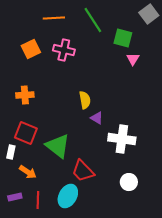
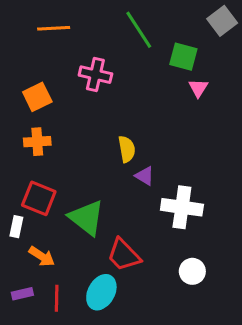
orange line: (54, 18) -> (54, 28), moved
orange square: (31, 49) -> (37, 97), moved

